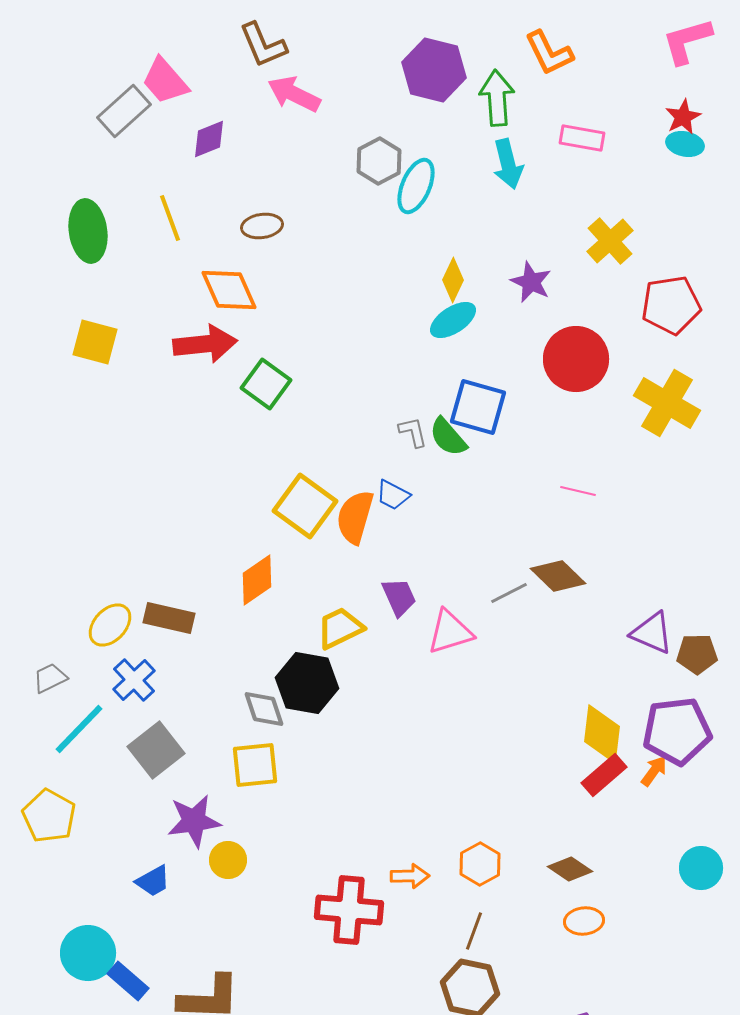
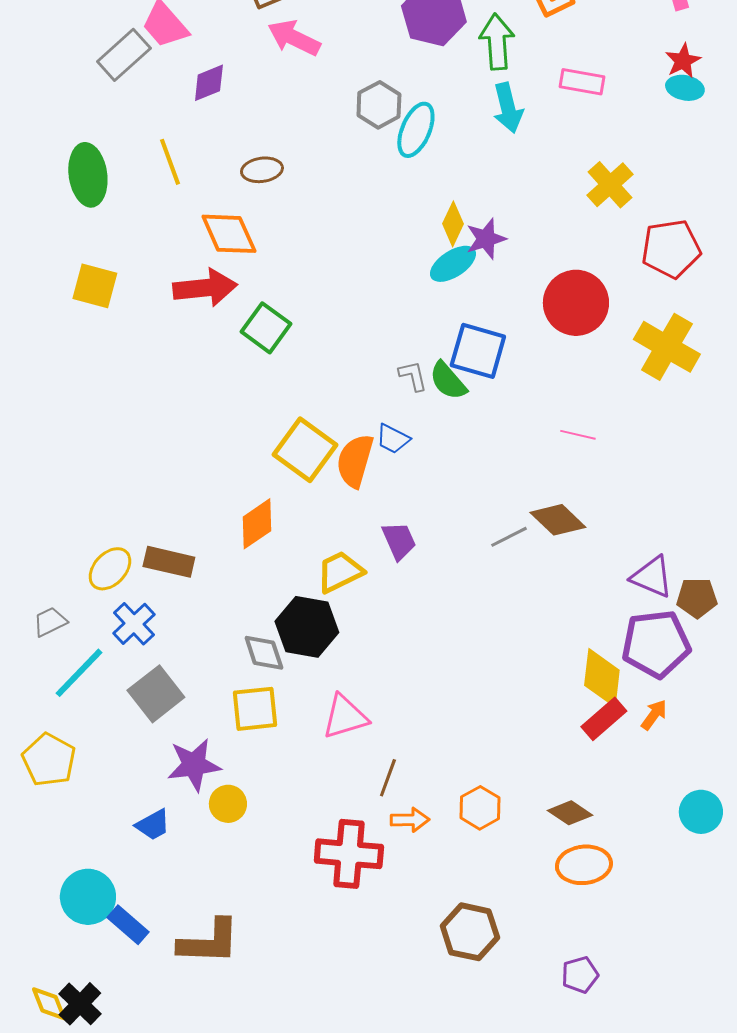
purple star: (531, 282) -> (486, 239), moved, turned 30
pink triangle: (450, 632) -> (345, 717), moved
purple pentagon: (677, 731) -> (656, 644), moved
orange ellipse: (584, 921) -> (584, 865), size x1.4
brown line: (474, 931) -> (388, 778), moved

